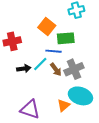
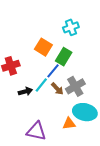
green rectangle: (66, 38) -> (64, 57), turned -48
blue line: (53, 51) -> (53, 71), turned -49
orange triangle: (64, 105) -> (69, 123), turned 40

